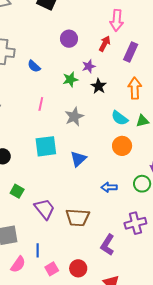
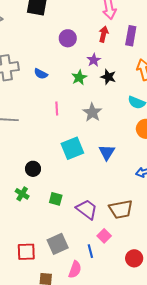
pink square: (52, 269) -> (104, 236), moved

